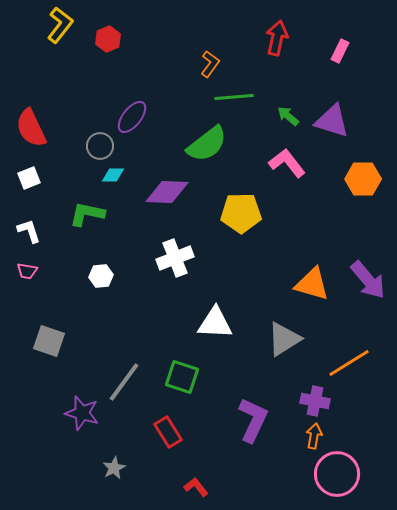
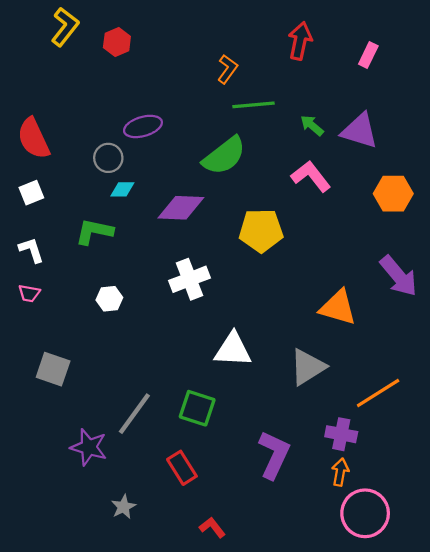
purple ellipse: (132, 117) -> (143, 126), turned 36
purple arrow: (368, 280) -> (399, 276), moved

